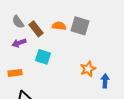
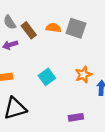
cyan square: (43, 57) -> (47, 77), moved, turned 35

